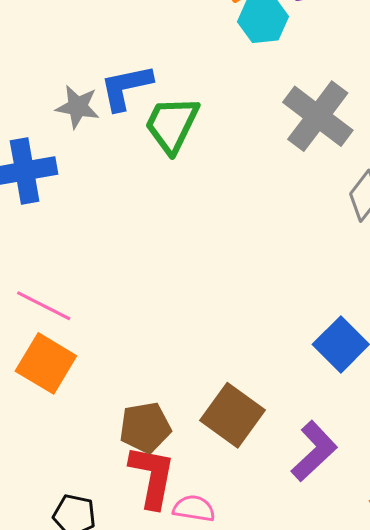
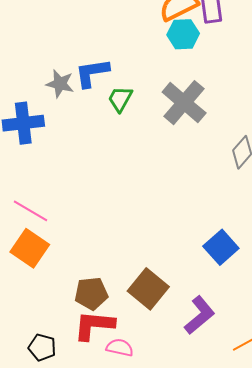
gray cross: (318, 116) -> (184, 103), moved
green trapezoid: (172, 125) -> (120, 99), size x0.7
red L-shape: (152, 477) -> (94, 325), turned -99

